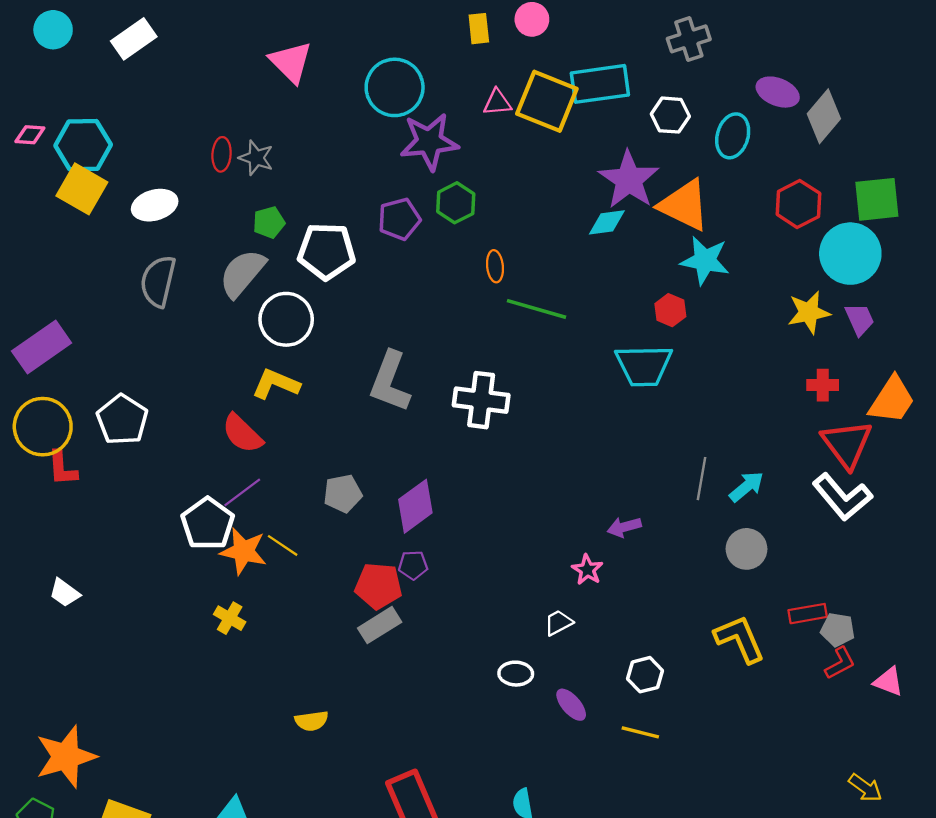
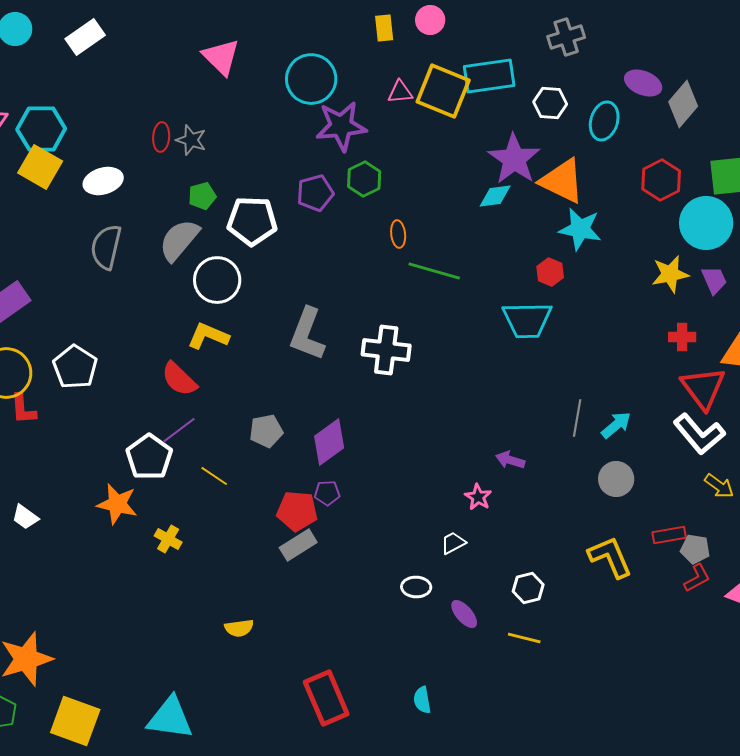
purple arrow: (624, 527) -> (510, 460), turned 32
orange star: (243, 551) -> (117, 504), moved
yellow arrow: (865, 788) -> (719, 486), moved

